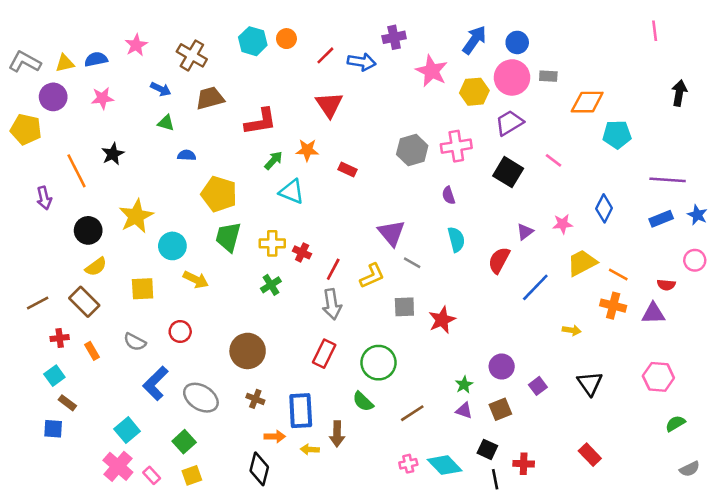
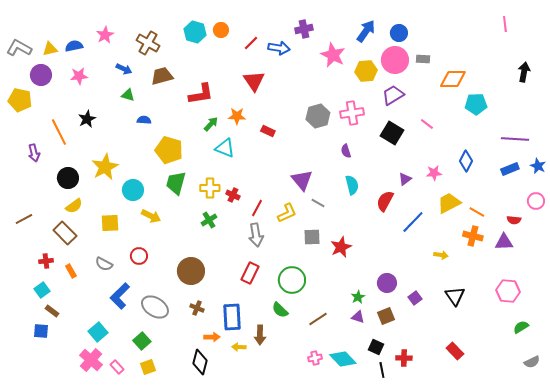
brown line: (38, 303) -> (24, 219), moved

